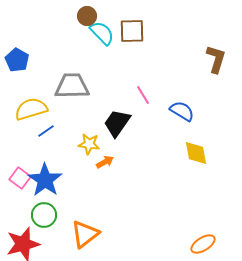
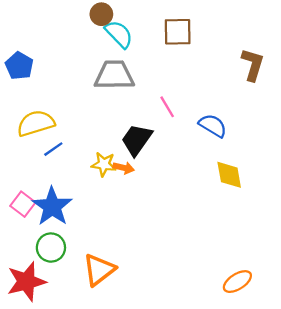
brown square: (132, 31) -> (178, 32), moved
gray trapezoid: (72, 86) -> (114, 75), moved
orange arrow: (105, 162) -> (124, 168), moved, turned 42

